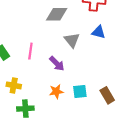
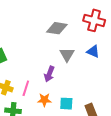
pink line: (30, 51) -> (26, 88), moved
purple arrow: (57, 64) -> (49, 74), turned 56

